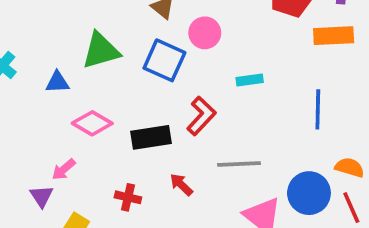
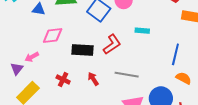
pink diamond: (92, 123) -> (53, 36), turned -50
orange semicircle: (350, 167) -> (184, 78), moved

